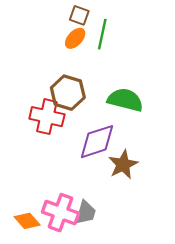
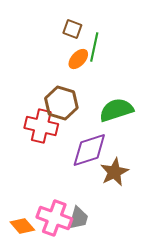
orange ellipse: (75, 38) -> (78, 59), moved
green semicircle: (125, 100) -> (116, 110), turned -32

